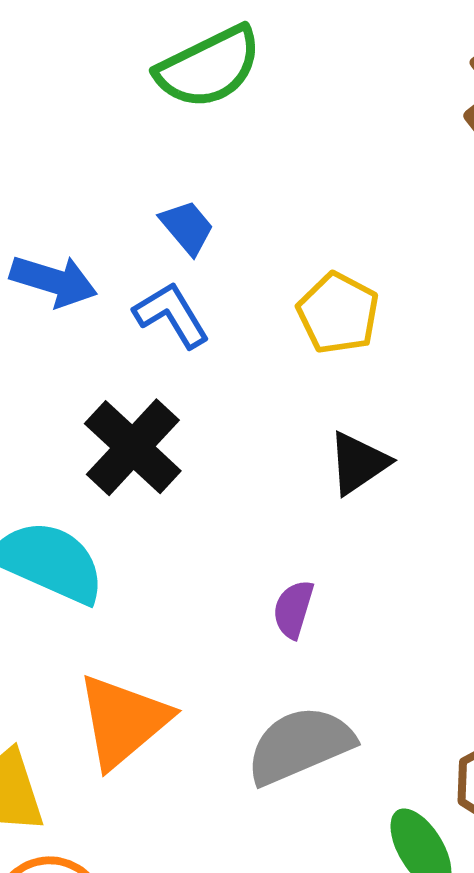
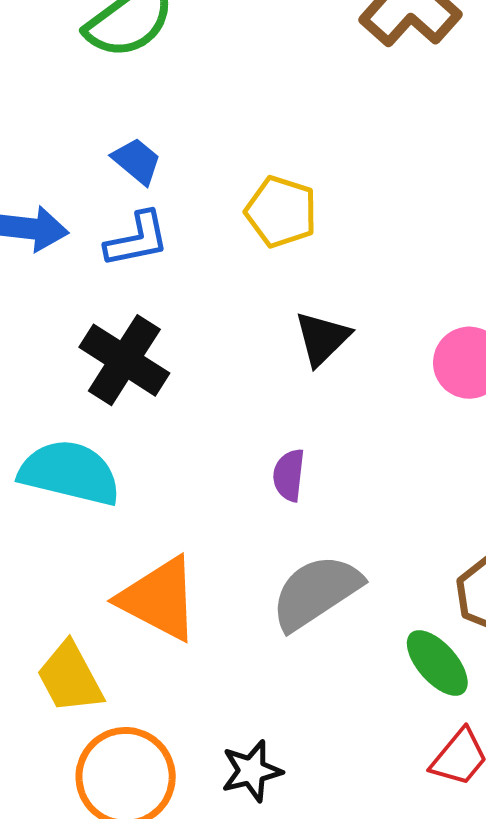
blue L-shape: (172, 315) -> (137, 239), turned 120
orange triangle: (123, 721) -> (159, 599), turned -42

